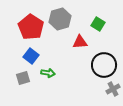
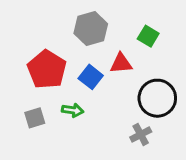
red pentagon: (31, 27) -> (47, 69), moved
blue square: (31, 56) -> (91, 77), moved
gray cross: (113, 89) -> (141, 134), moved

